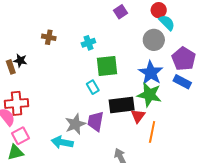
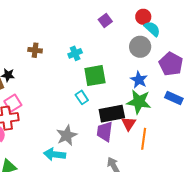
blue star: (151, 73) -> (139, 80), size x0.7
blue rectangle: (182, 82) -> (174, 98), moved
purple trapezoid: (96, 121) -> (105, 132), moved
pink square: (21, 136) -> (13, 103), moved

